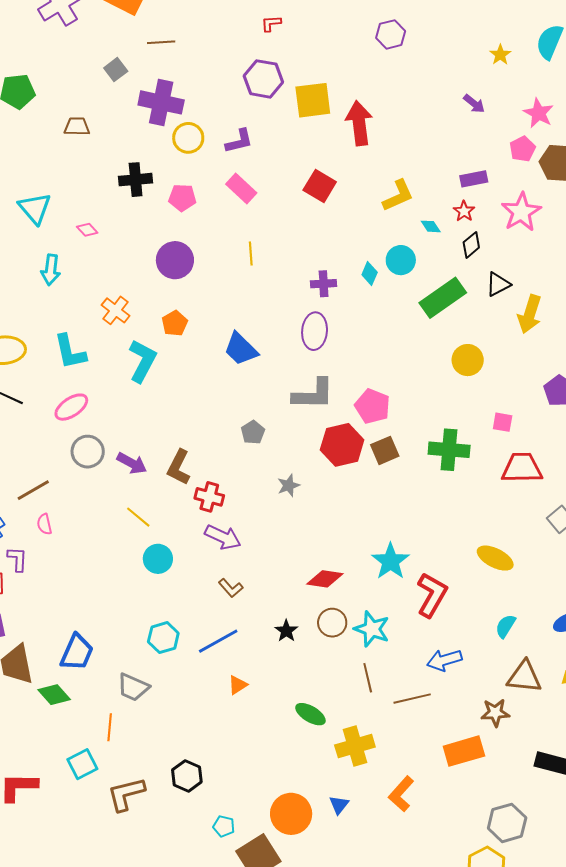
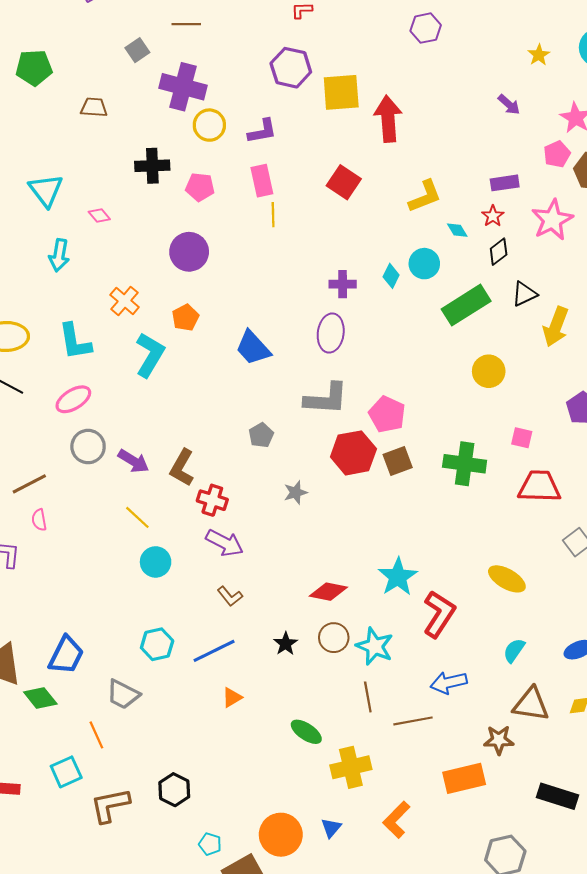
pink rectangle: (241, 188) -> (262, 181), turned 32
yellow line: (251, 254) -> (273, 215), moved
orange line: (110, 727) -> (96, 735), turned -32

